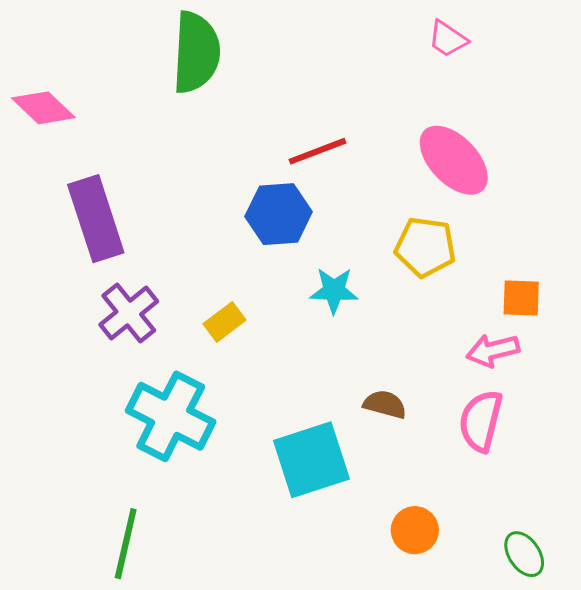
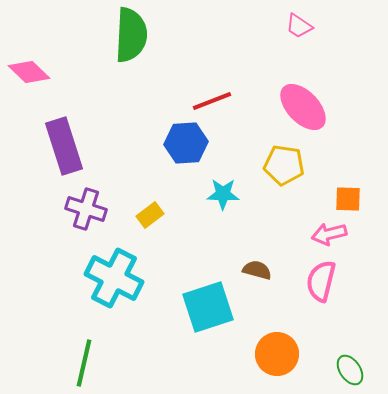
purple cross: (129, 313) -> (86, 209), turned -33
orange circle: (415, 530) -> (277, 354), size x1.4

